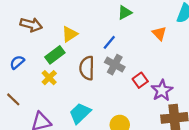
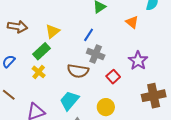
brown semicircle: (87, 68) -> (78, 71), moved, turned -75
red square: (140, 80) -> (113, 77), moved
purple star: (162, 90) -> (138, 61), moved

